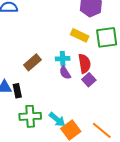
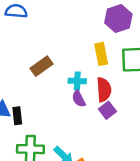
yellow rectangle: (80, 35) -> (101, 54), turned 48
brown rectangle: (32, 62) -> (42, 66), moved

